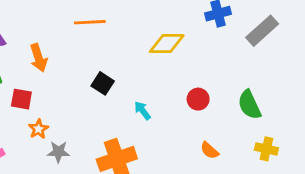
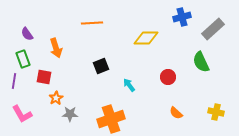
black square: (103, 83) -> (101, 66), turned 35
green semicircle: (249, 105) -> (201, 62), moved

